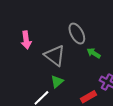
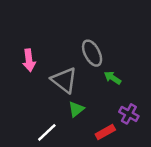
green triangle: (57, 81) -> (76, 109), moved

